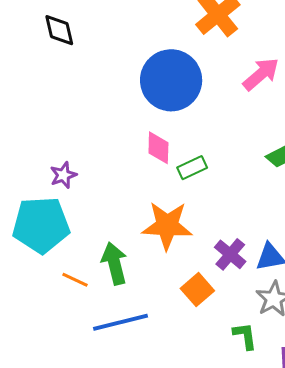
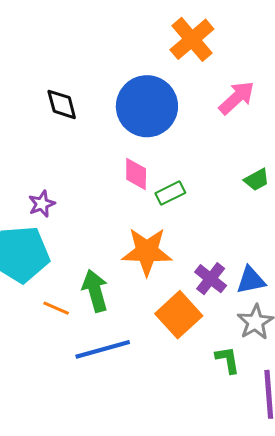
black diamond: (59, 30) -> (62, 104), moved
orange square: (197, 290) -> (179, 315), size x1.4

